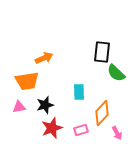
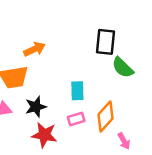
red star: (52, 128) -> (44, 135), turned 30
pink rectangle: (81, 130) -> (76, 119), moved

